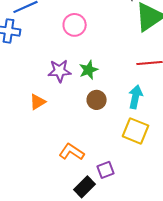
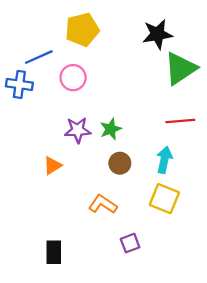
pink circle: (75, 25) -> (73, 78), moved
orange L-shape: (72, 152) -> (103, 204), moved
black rectangle: (85, 187) -> (54, 252), moved, turned -45

